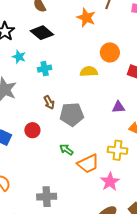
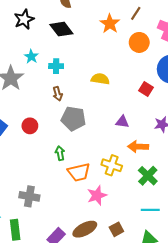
orange circle: (110, 52) -> (139, 42), moved
cyan star: (19, 57) -> (31, 57), moved
brown arrow: (49, 102) -> (58, 94), moved
green arrow: (66, 150) -> (60, 153), turned 32

